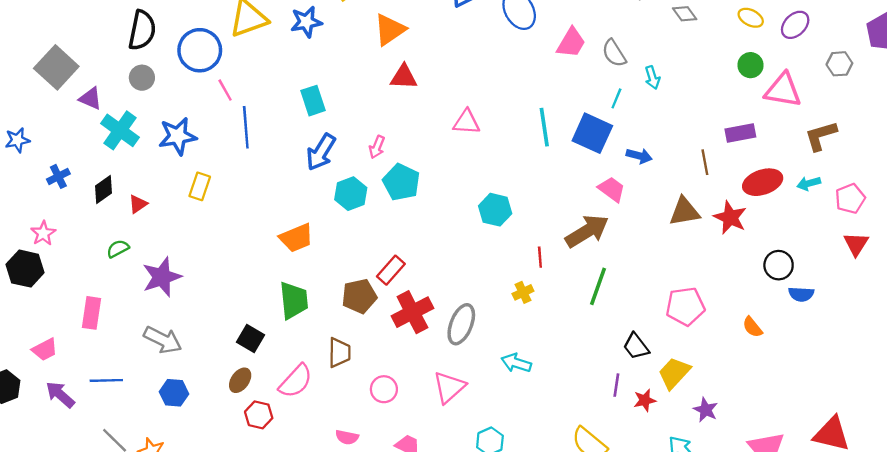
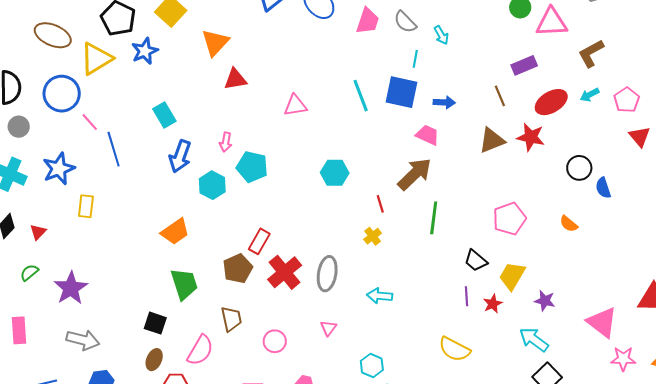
blue semicircle: (801, 294) -> (603, 188), turned 80
pink triangle: (449, 387) -> (328, 328), size x0.6

